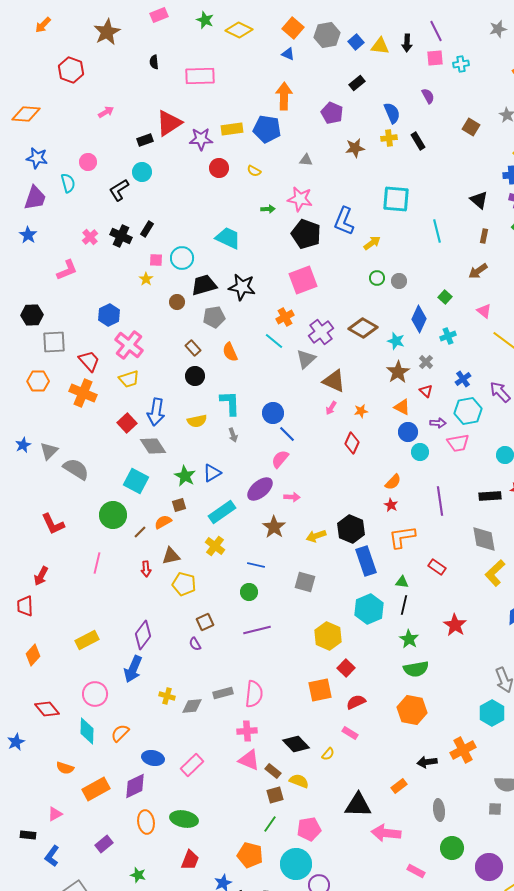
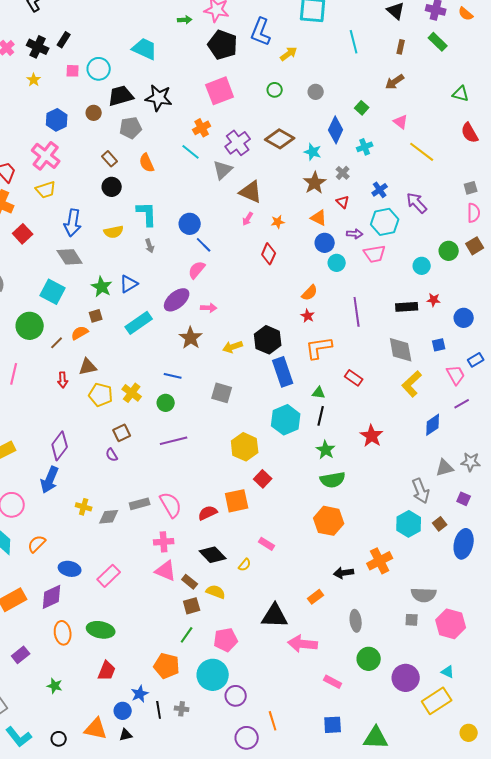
green circle: (377, 278) -> (275, 90), moved
yellow star: (146, 279) -> (34, 80), moved
blue hexagon: (109, 315) -> (57, 120), moved
red square: (127, 423) -> (23, 234), moved
yellow cross: (215, 546) -> (132, 393), moved
pink semicircle: (254, 694) -> (171, 505), turned -36
red semicircle: (356, 702) -> (208, 513), moved

